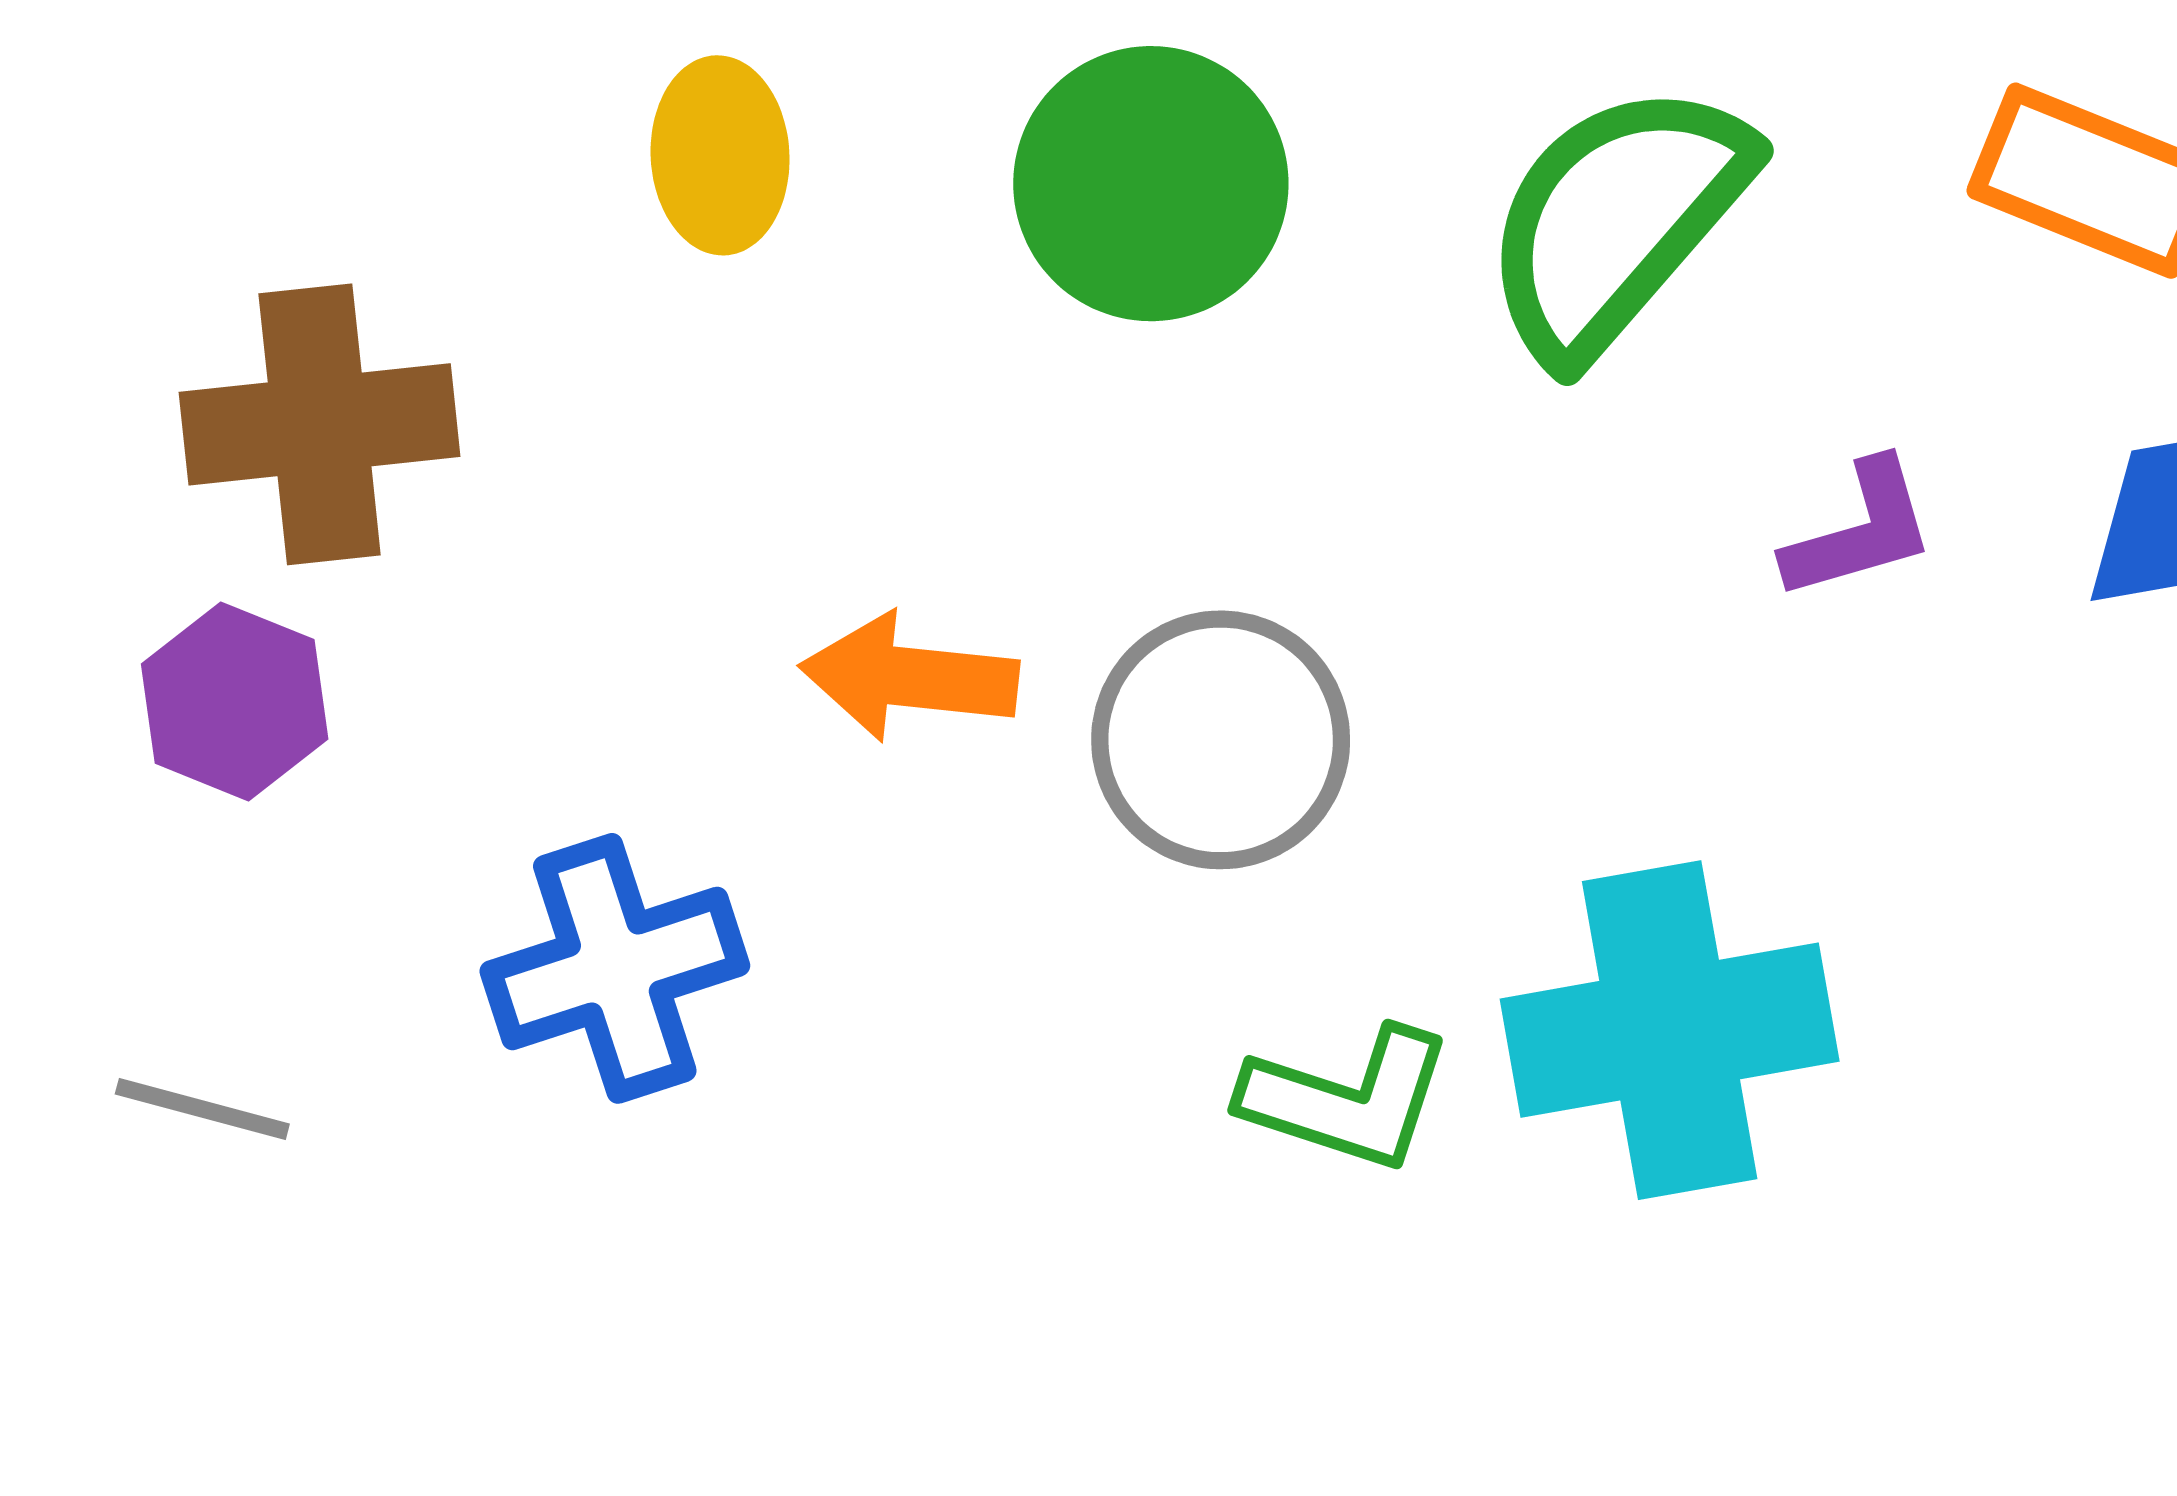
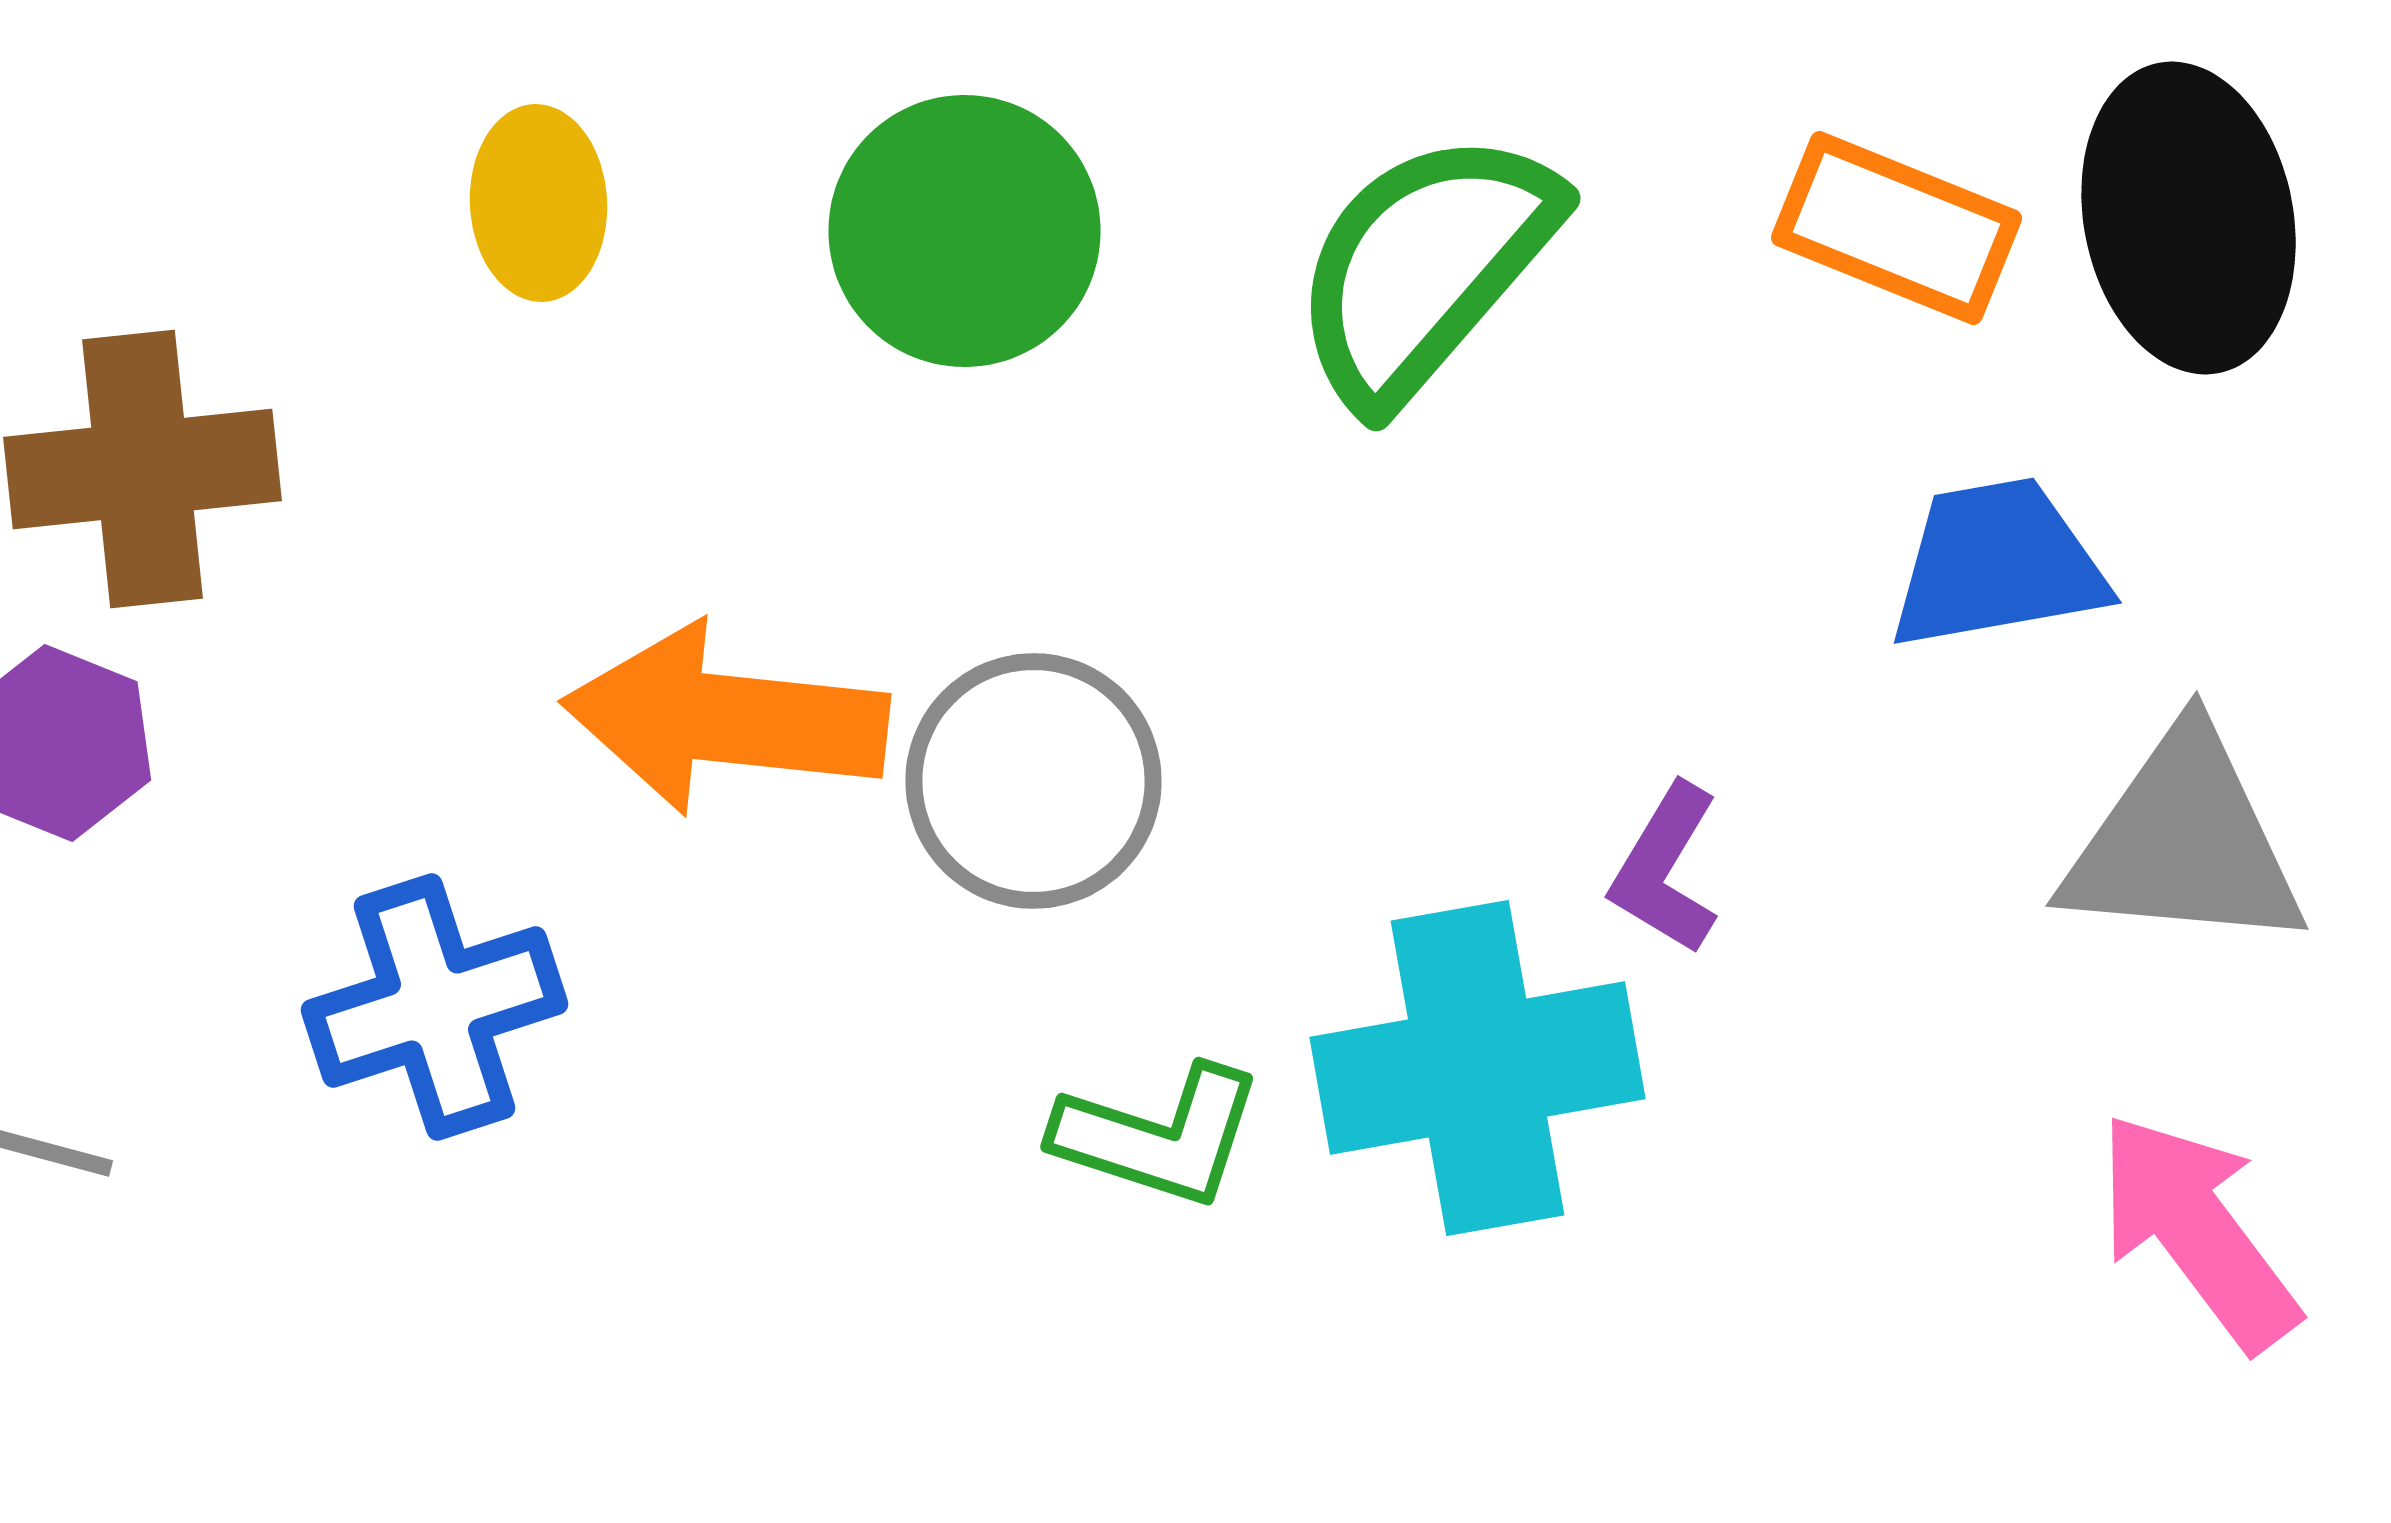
purple L-shape: (1860, 531) -> (1666, 869), moved, turned 137
orange arrow: (909, 677) -> (726, 719), size x1.5

